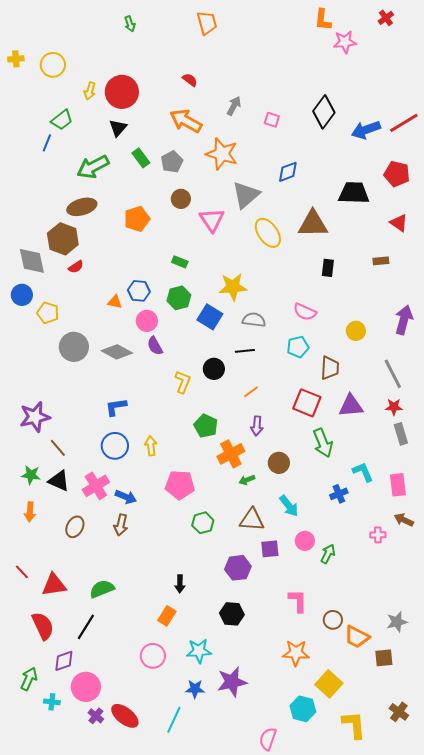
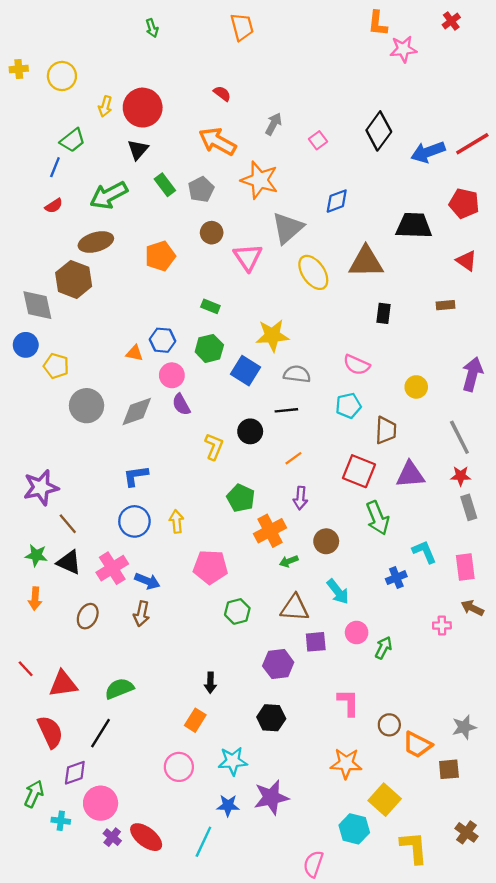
pink square: (272, 120) -> (318, 140), turned 35
red semicircle: (76, 267) -> (54, 206), moved
gray diamond: (117, 352) -> (137, 412), turned -48

